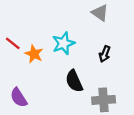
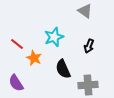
red line: (13, 43) -> (17, 44), moved
orange star: (34, 54) -> (34, 58), moved

